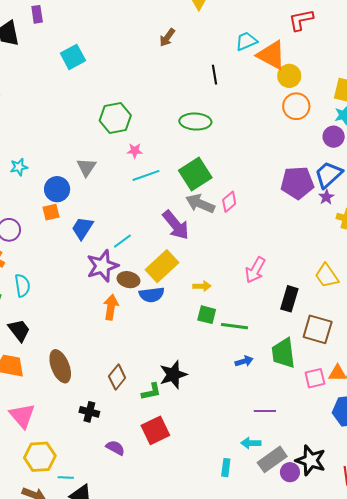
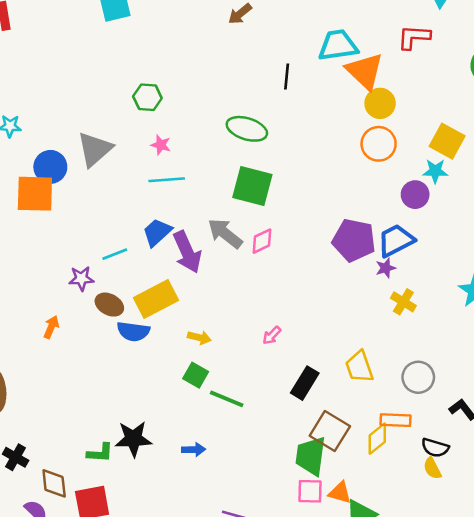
cyan trapezoid: (246, 41) -> (338, 45), size x1.4
green hexagon: (115, 118) -> (147, 97), size x0.7
gray triangle: (86, 167) -> (95, 149), size x1.4
green square: (195, 174) -> (252, 186), moved, turned 32
orange square: (51, 212) -> (35, 194), size x1.8
blue trapezoid: (82, 228) -> (157, 232), moved
purple star: (102, 266) -> (81, 279), size x0.6
pink arrow: (255, 270) -> (272, 335), size x0.6
orange arrow: (111, 307) -> (51, 327), moved, size x0.7
green trapezoid: (283, 353) -> (311, 456), moved
blue arrow: (244, 361) -> (194, 450), moved
brown diamond: (117, 377) -> (54, 483), moved, turned -60

